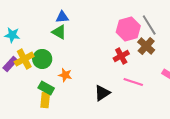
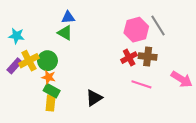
brown cross: (146, 46) -> (148, 57), moved, turned -36
orange star: (65, 75) -> (49, 77), moved
black triangle: (102, 93) -> (94, 98), moved

